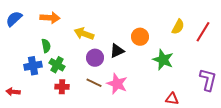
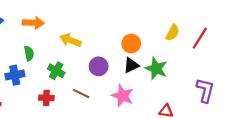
black triangle: (117, 51) -> (131, 65), moved
purple circle: (95, 58) -> (99, 66), moved
green cross: (57, 65) -> (56, 71), moved
pink star: (117, 84) -> (123, 96), moved

